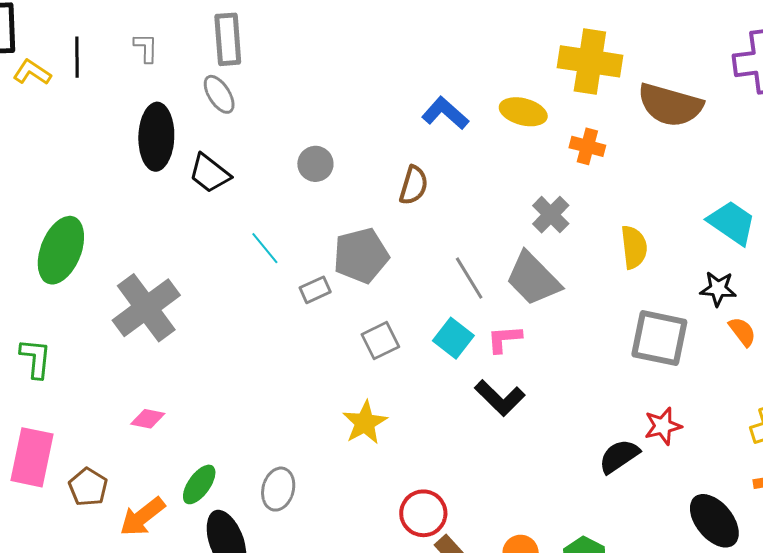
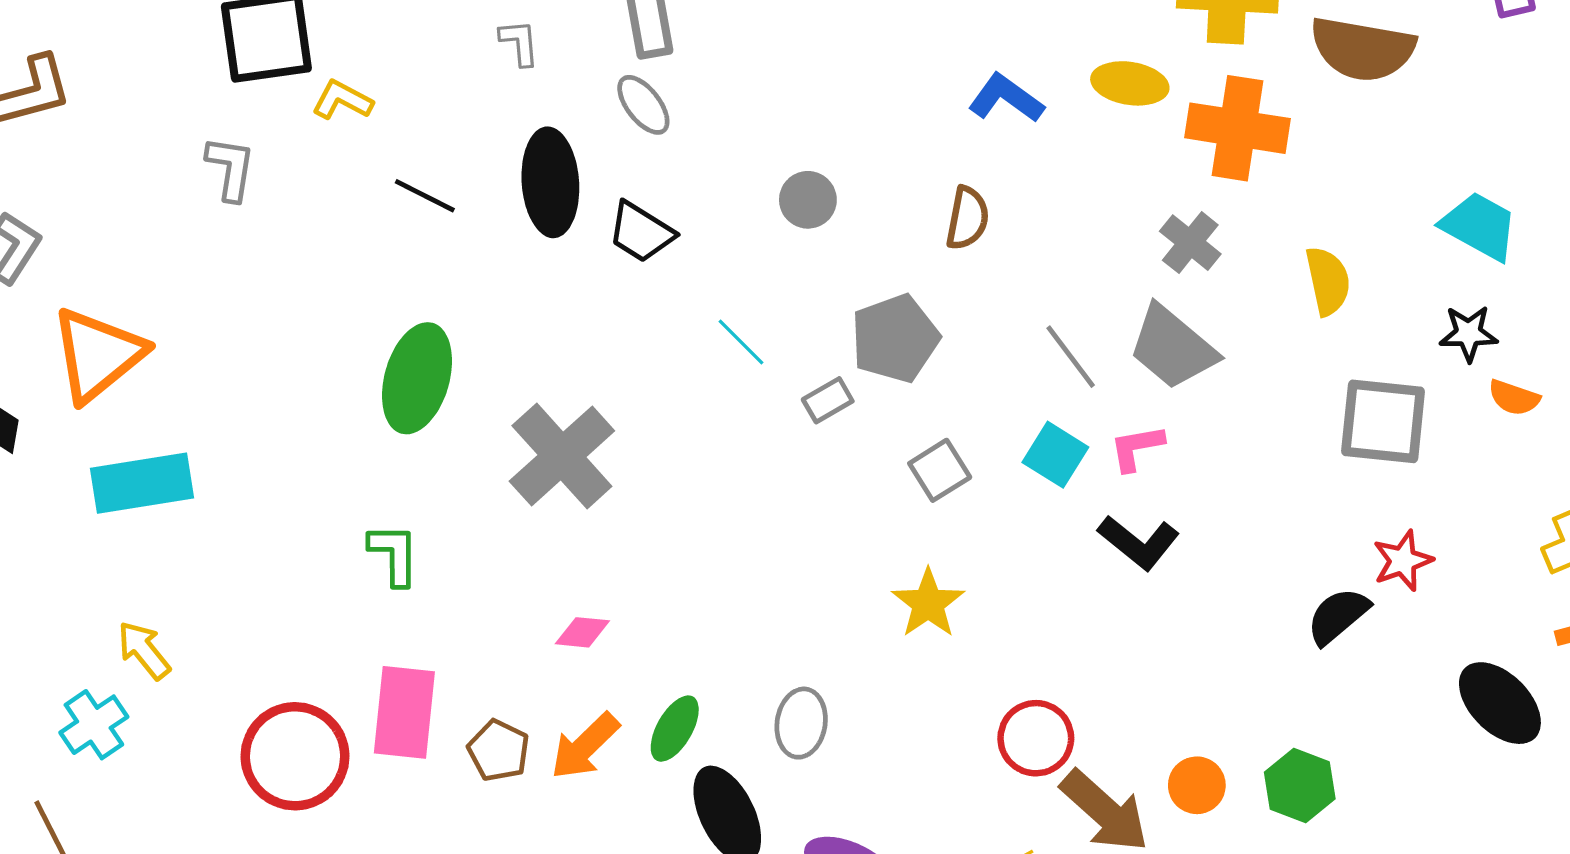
black line: (77, 57) -> (425, 196), moved, turned -57
orange cross: (587, 146) -> (1238, 128), size x1.8
orange semicircle: (742, 332) -> (1514, 398), turned 152
orange arrow: (142, 517) -> (585, 746), moved

